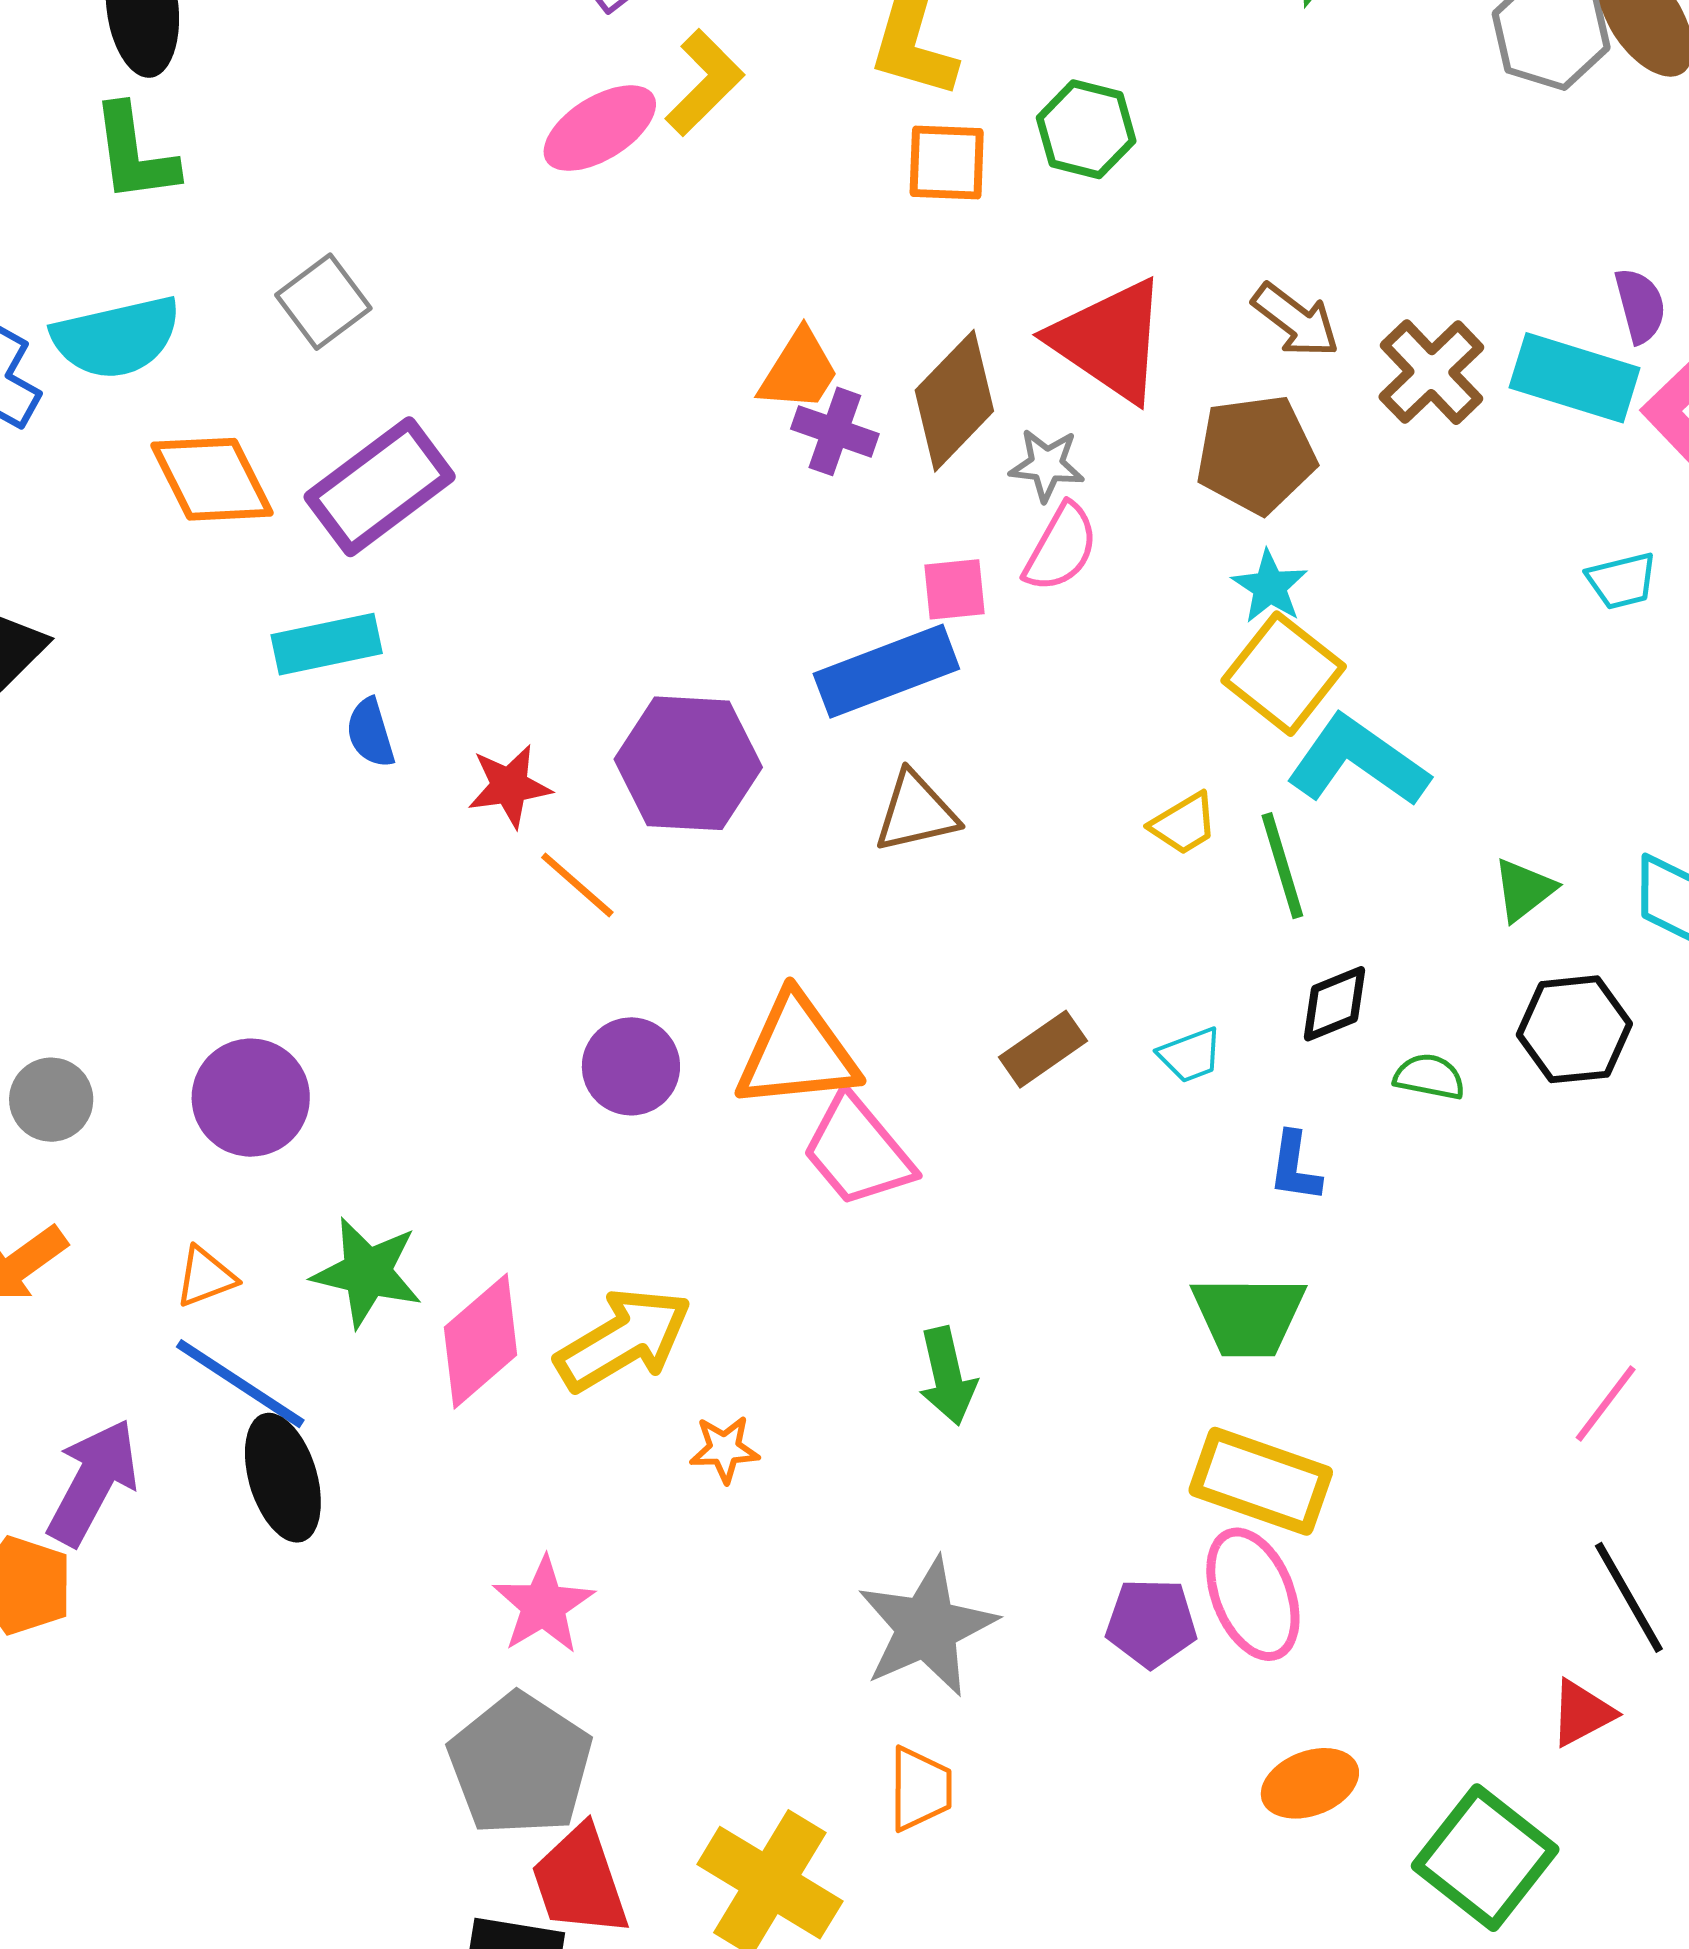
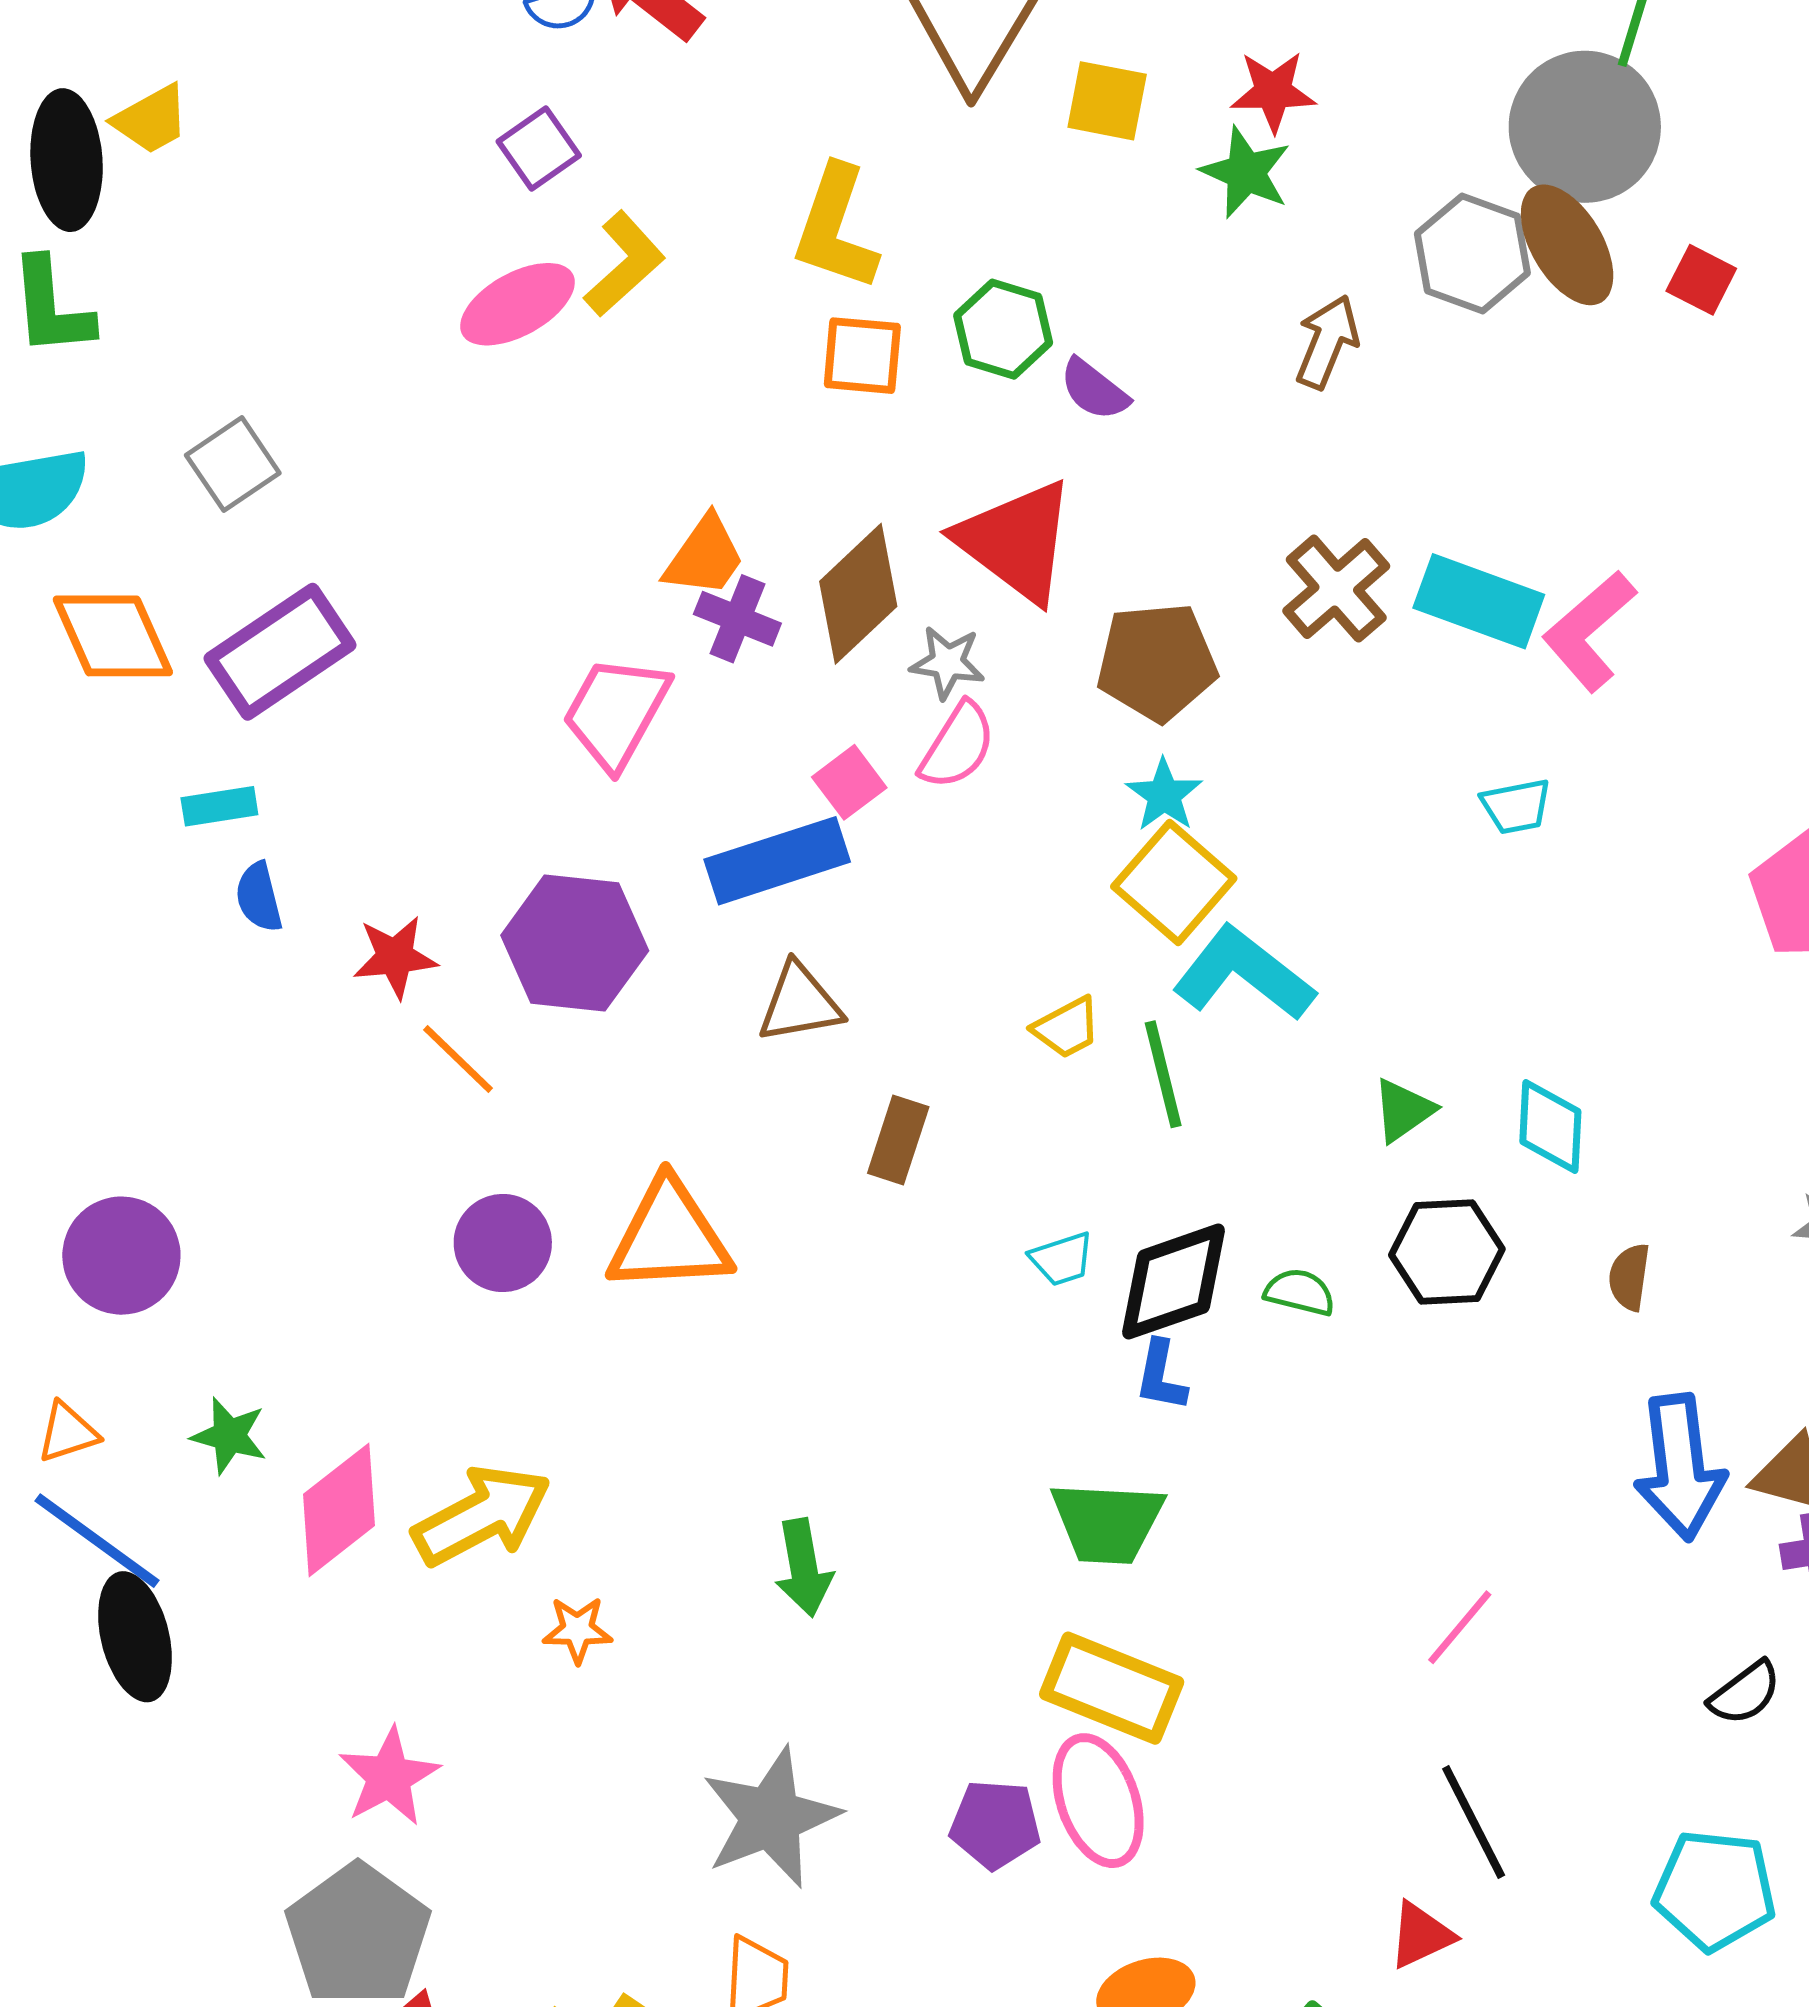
purple semicircle: (1640, 306) -> (1094, 390), moved, turned 140
brown arrow: (1296, 320) -> (1327, 342), moved, turned -108
pink square: (955, 589) -> (849, 782), turned -34
cyan rectangle: (327, 644) -> (219, 806), size x0.7
black diamond: (1335, 1004) -> (1173, 1282), moved, size x1.6
brown rectangle: (1043, 1049) -> (898, 1140), moved, turned -40
pink trapezoid: (858, 1151) -> (616, 712), moved, turned 66
green star: (367, 1272) -> (229, 1436), size x0.7

